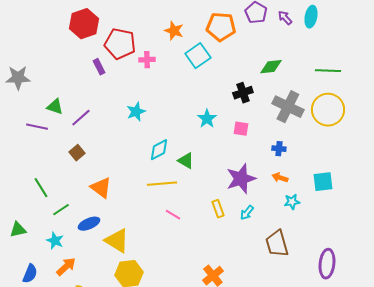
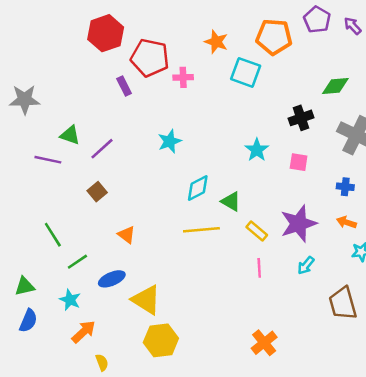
cyan square: (198, 56) -> (246, 72), turned -35
orange triangle: (101, 188) -> (127, 235), size x0.7
yellow rectangle: (218, 209) -> (257, 231), moved, turned -30
pink line: (173, 215) -> (259, 268), moved, turned 56
blue semicircle: (30, 274) -> (28, 321), moved

